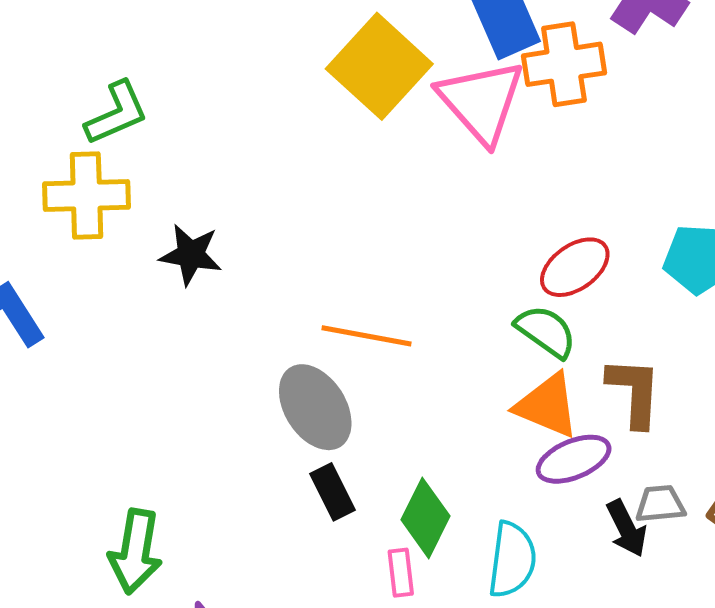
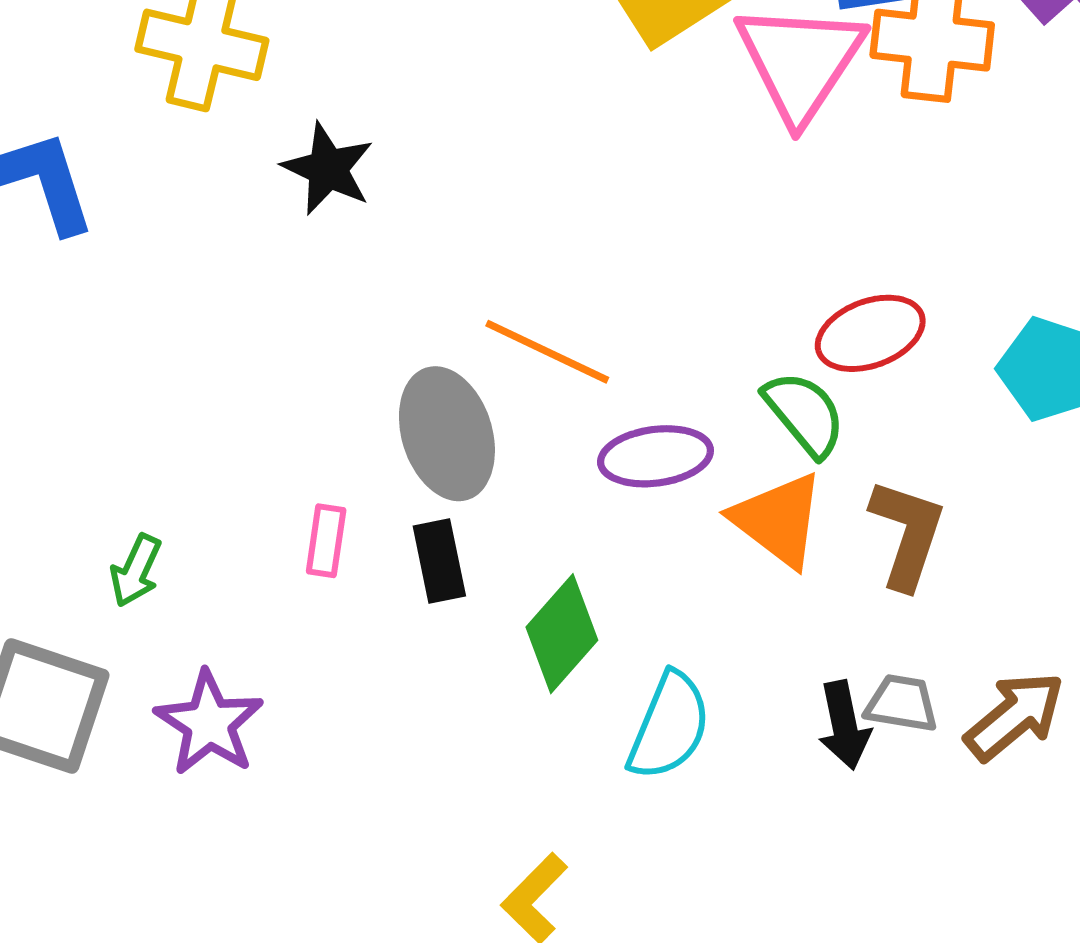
purple ellipse: (574, 459) -> (656, 456), moved
green arrow: (135, 551) -> (136, 571), size x0.6
pink rectangle: (401, 573) -> (326, 541), moved

